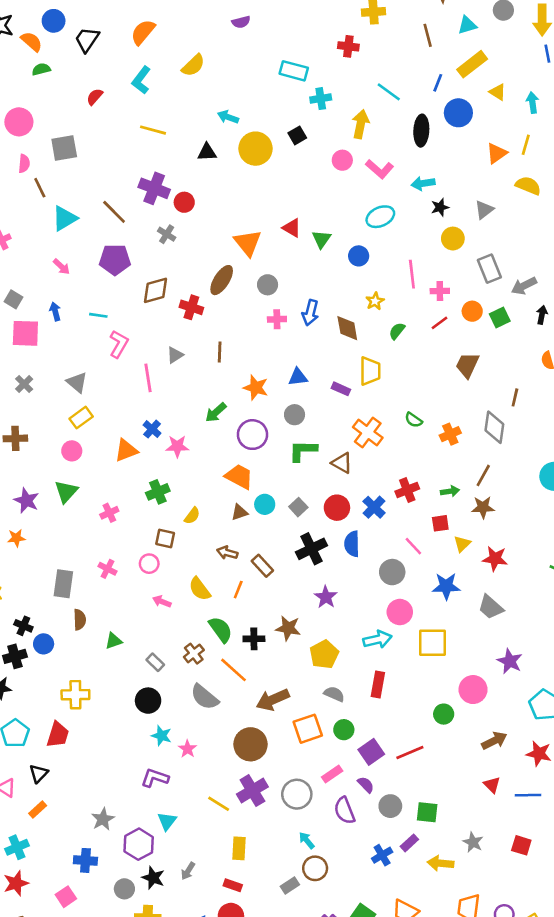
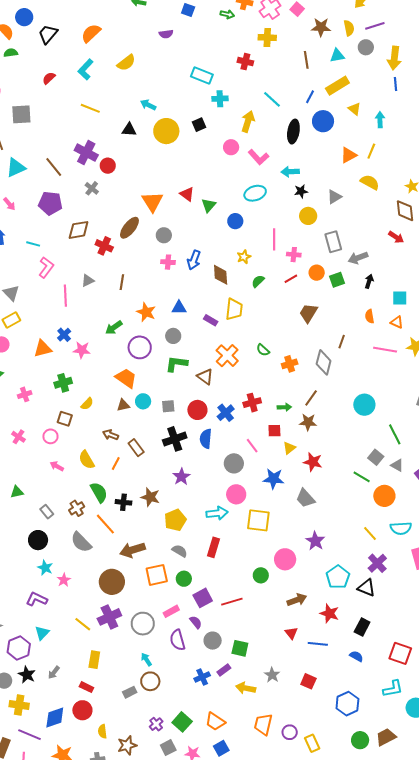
gray square: (298, 507) -> (168, 406), turned 32

